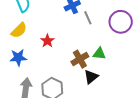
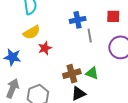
yellow semicircle: (19, 30) -> (32, 32), moved

